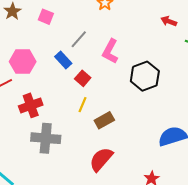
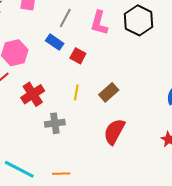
black hexagon: (145, 76) -> (139, 20), moved
yellow line: (82, 105) -> (76, 92), moved
gray cross: (46, 138) -> (55, 123), size x0.7

